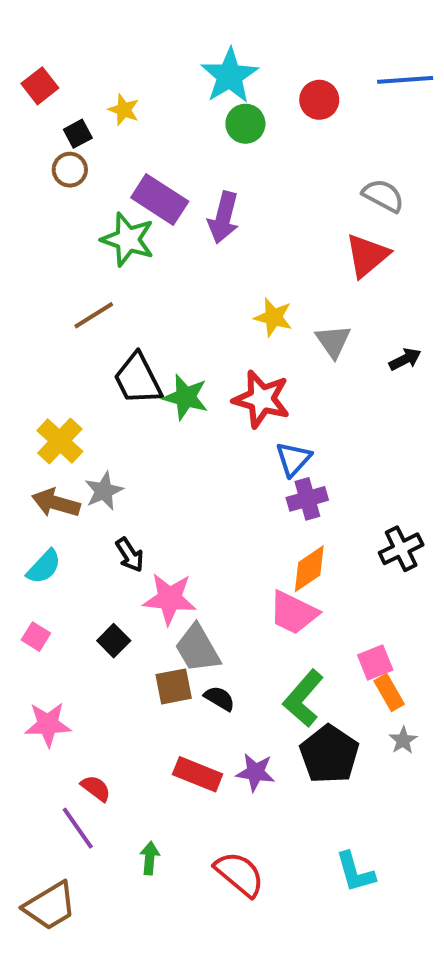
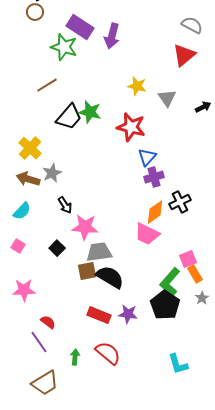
black trapezoid: (138, 379) -> (69, 117), turned -112
green star: (186, 397) -> (90, 112), moved
black cross: (401, 549) -> (180, 202), moved
gray trapezoid: (198, 649) -> (99, 252), turned 112
black semicircle: (220, 698) -> (110, 277), size x1.8
green L-shape: (303, 698) -> (170, 282), moved
red semicircle: (239, 874) -> (108, 353), moved
brown trapezoid: (50, 906) -> (45, 383), moved

